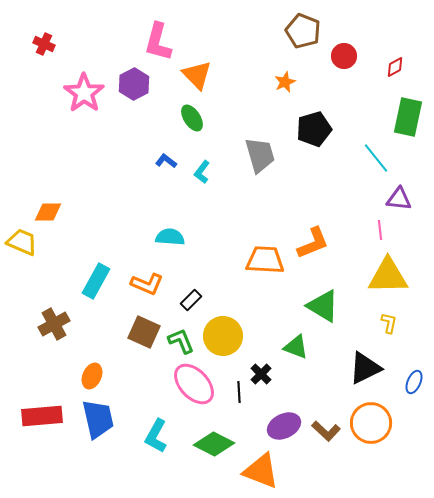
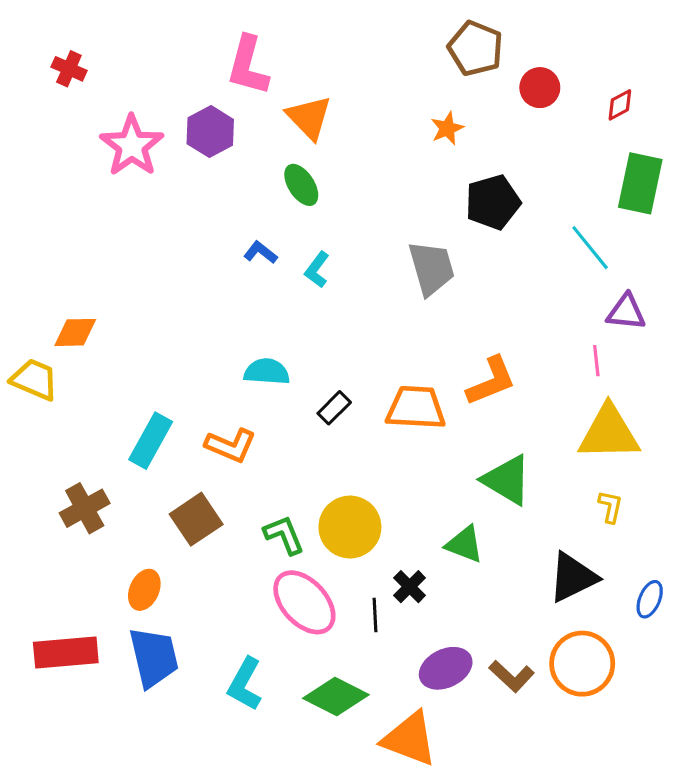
gray trapezoid: (260, 155) -> (432, 268), moved
black rectangle: (191, 300) -> (334, 408), moved
brown square: (144, 332) -> (196, 519), moved, turned 32

